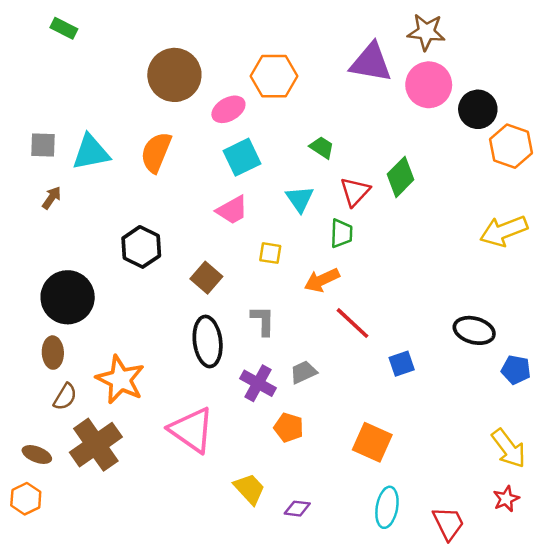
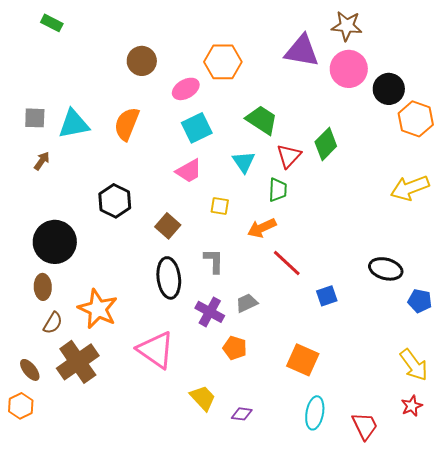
brown circle: (174, 75) -> (142, 61), size x0.7
green trapezoid: (322, 147) -> (262, 120), size x1.6
brown ellipse: (37, 455) -> (30, 370), turned 30

